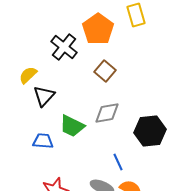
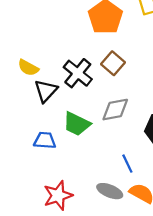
black cross: (64, 47) -> (78, 73), moved
yellow semicircle: (28, 75) -> (28, 68), turned -108

